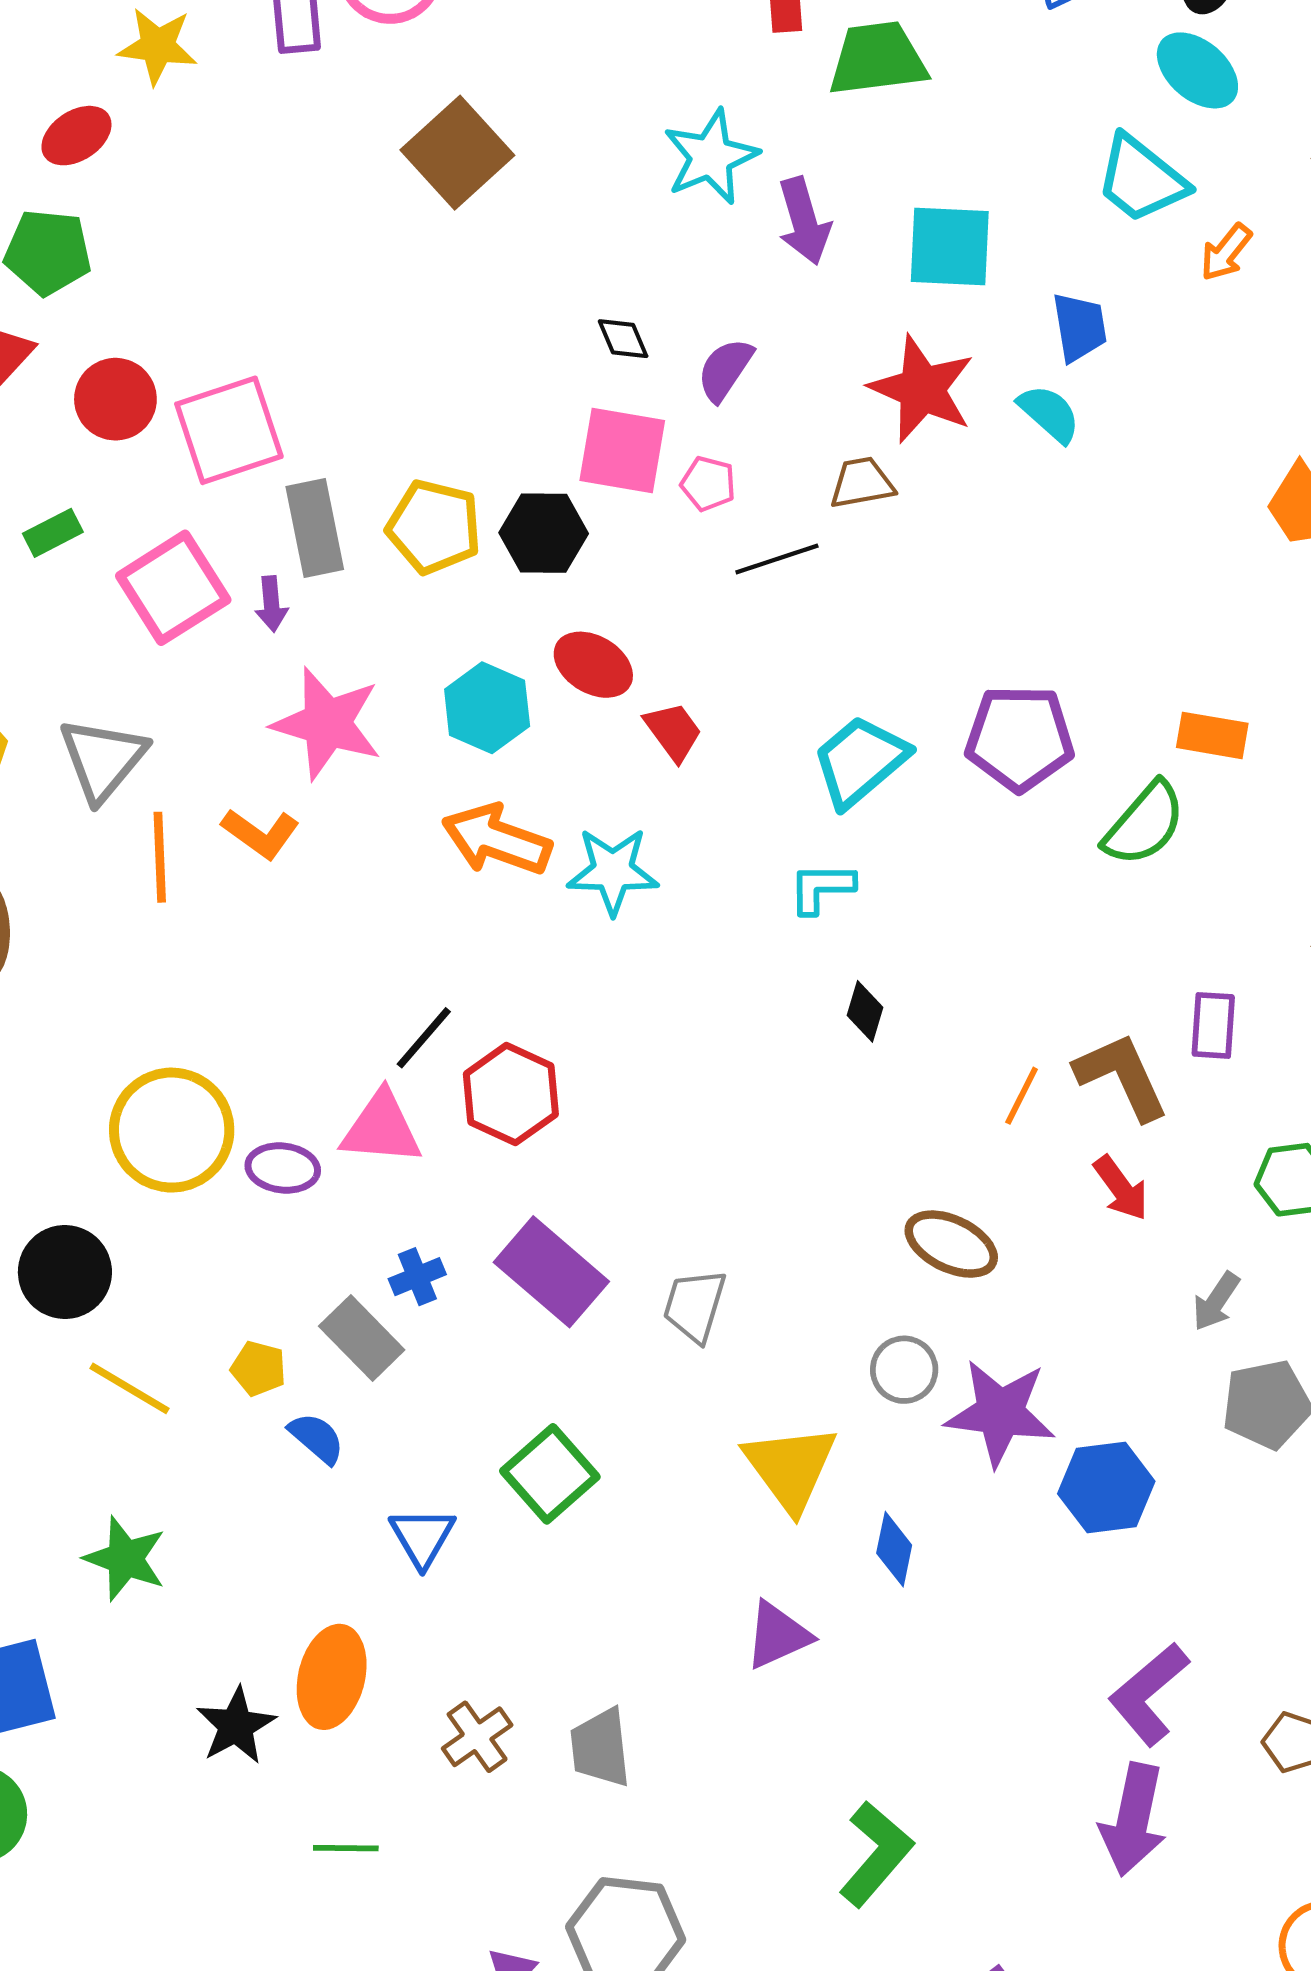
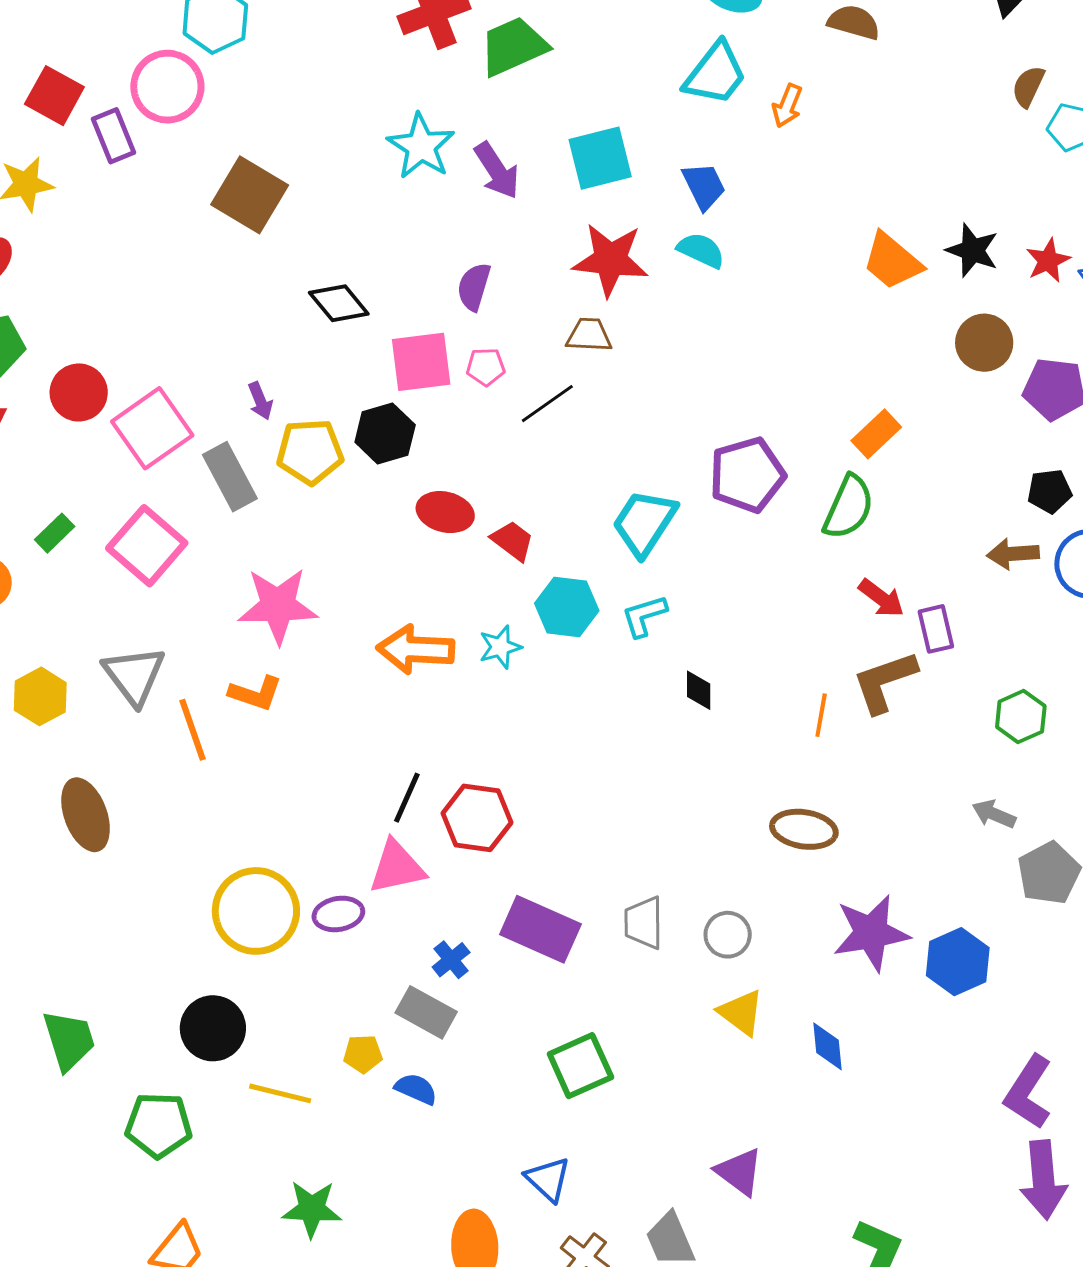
cyan trapezoid: (1141, 179) -> (715, 74), turned -74
black diamond: (623, 339) -> (339, 303), moved, size x1.5
red circle: (115, 399) -> (79, 392), moved
brown trapezoid: (862, 483) -> (589, 335), turned 30
purple arrow: (271, 604) -> (260, 401), moved
cyan hexagon: (487, 708) -> (567, 607), moved
orange rectangle: (1212, 735) -> (876, 434), turned -36
cyan star: (613, 871) -> (500, 647), size x0.7
brown L-shape: (1122, 1076) -> (885, 682), turned -68
red arrow: (1121, 1188) -> (881, 598), moved
gray arrow: (1216, 1301) -> (994, 814), turned 96
gray circle: (904, 1370) -> (728, 935), moved
yellow triangle: (790, 1468) -> (741, 1013), size x0.7
green square: (550, 1474) -> (580, 1066), turned 34
blue triangle: (422, 1537) -> (548, 1179), moved
purple triangle: (778, 1635) -> (739, 1172), moved, turned -42

